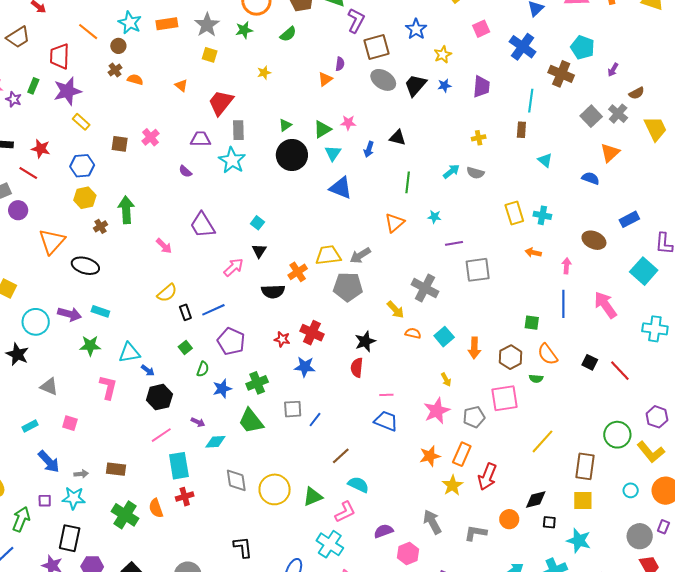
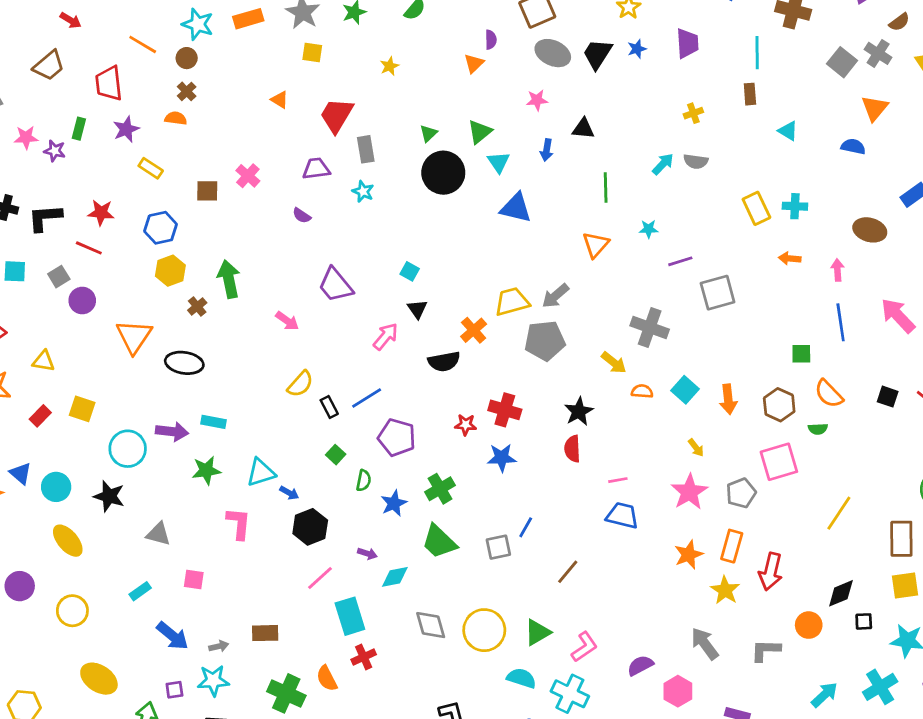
orange semicircle: (135, 80) -> (176, 118), moved
purple star: (67, 91) -> (126, 129), size x0.7
pink star: (348, 123) -> (537, 100), moved
cyan star: (232, 160) -> (363, 191), size x0.6
gray square: (293, 409) -> (498, 547), moved
cyan semicircle: (358, 485) -> (521, 678), moved

